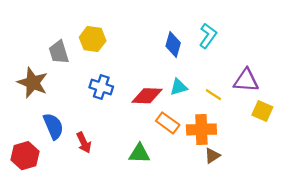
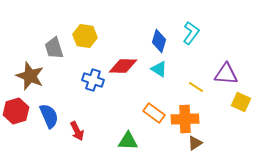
cyan triangle: (179, 87) -> (159, 69), moved, turned 48
red diamond: (147, 96) -> (123, 66), moved
red hexagon: (25, 156) -> (16, 111), moved

